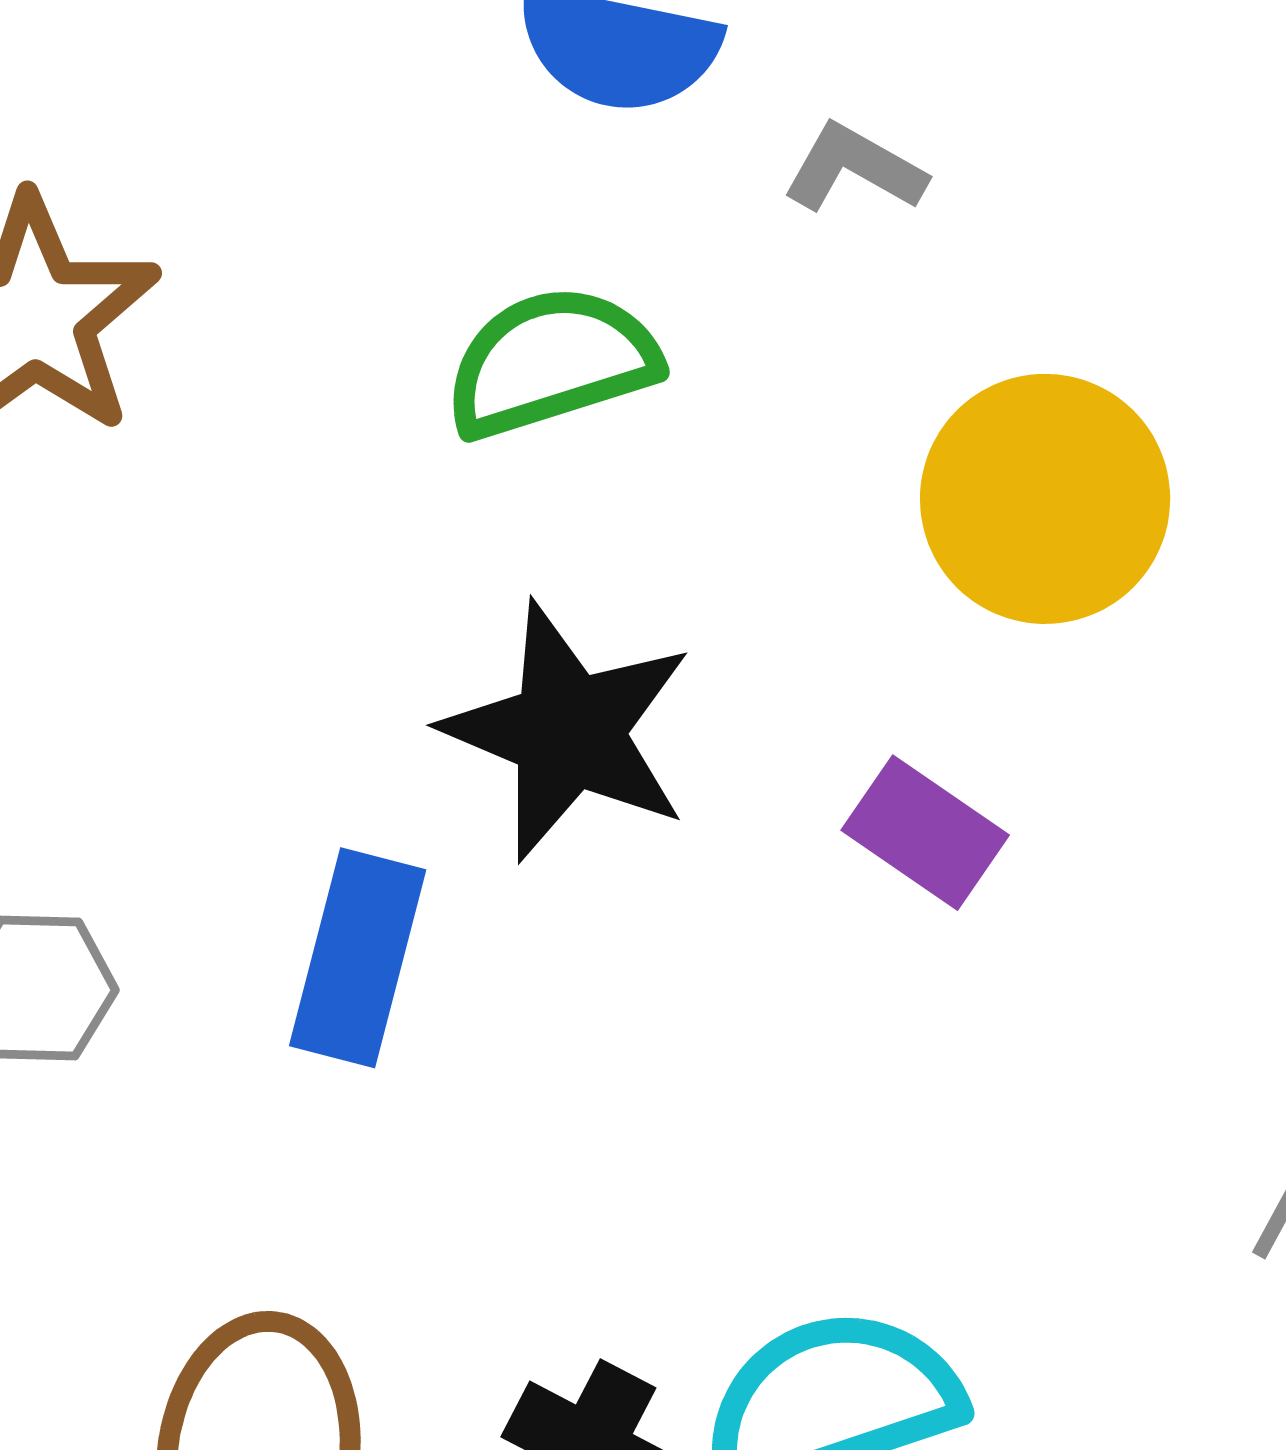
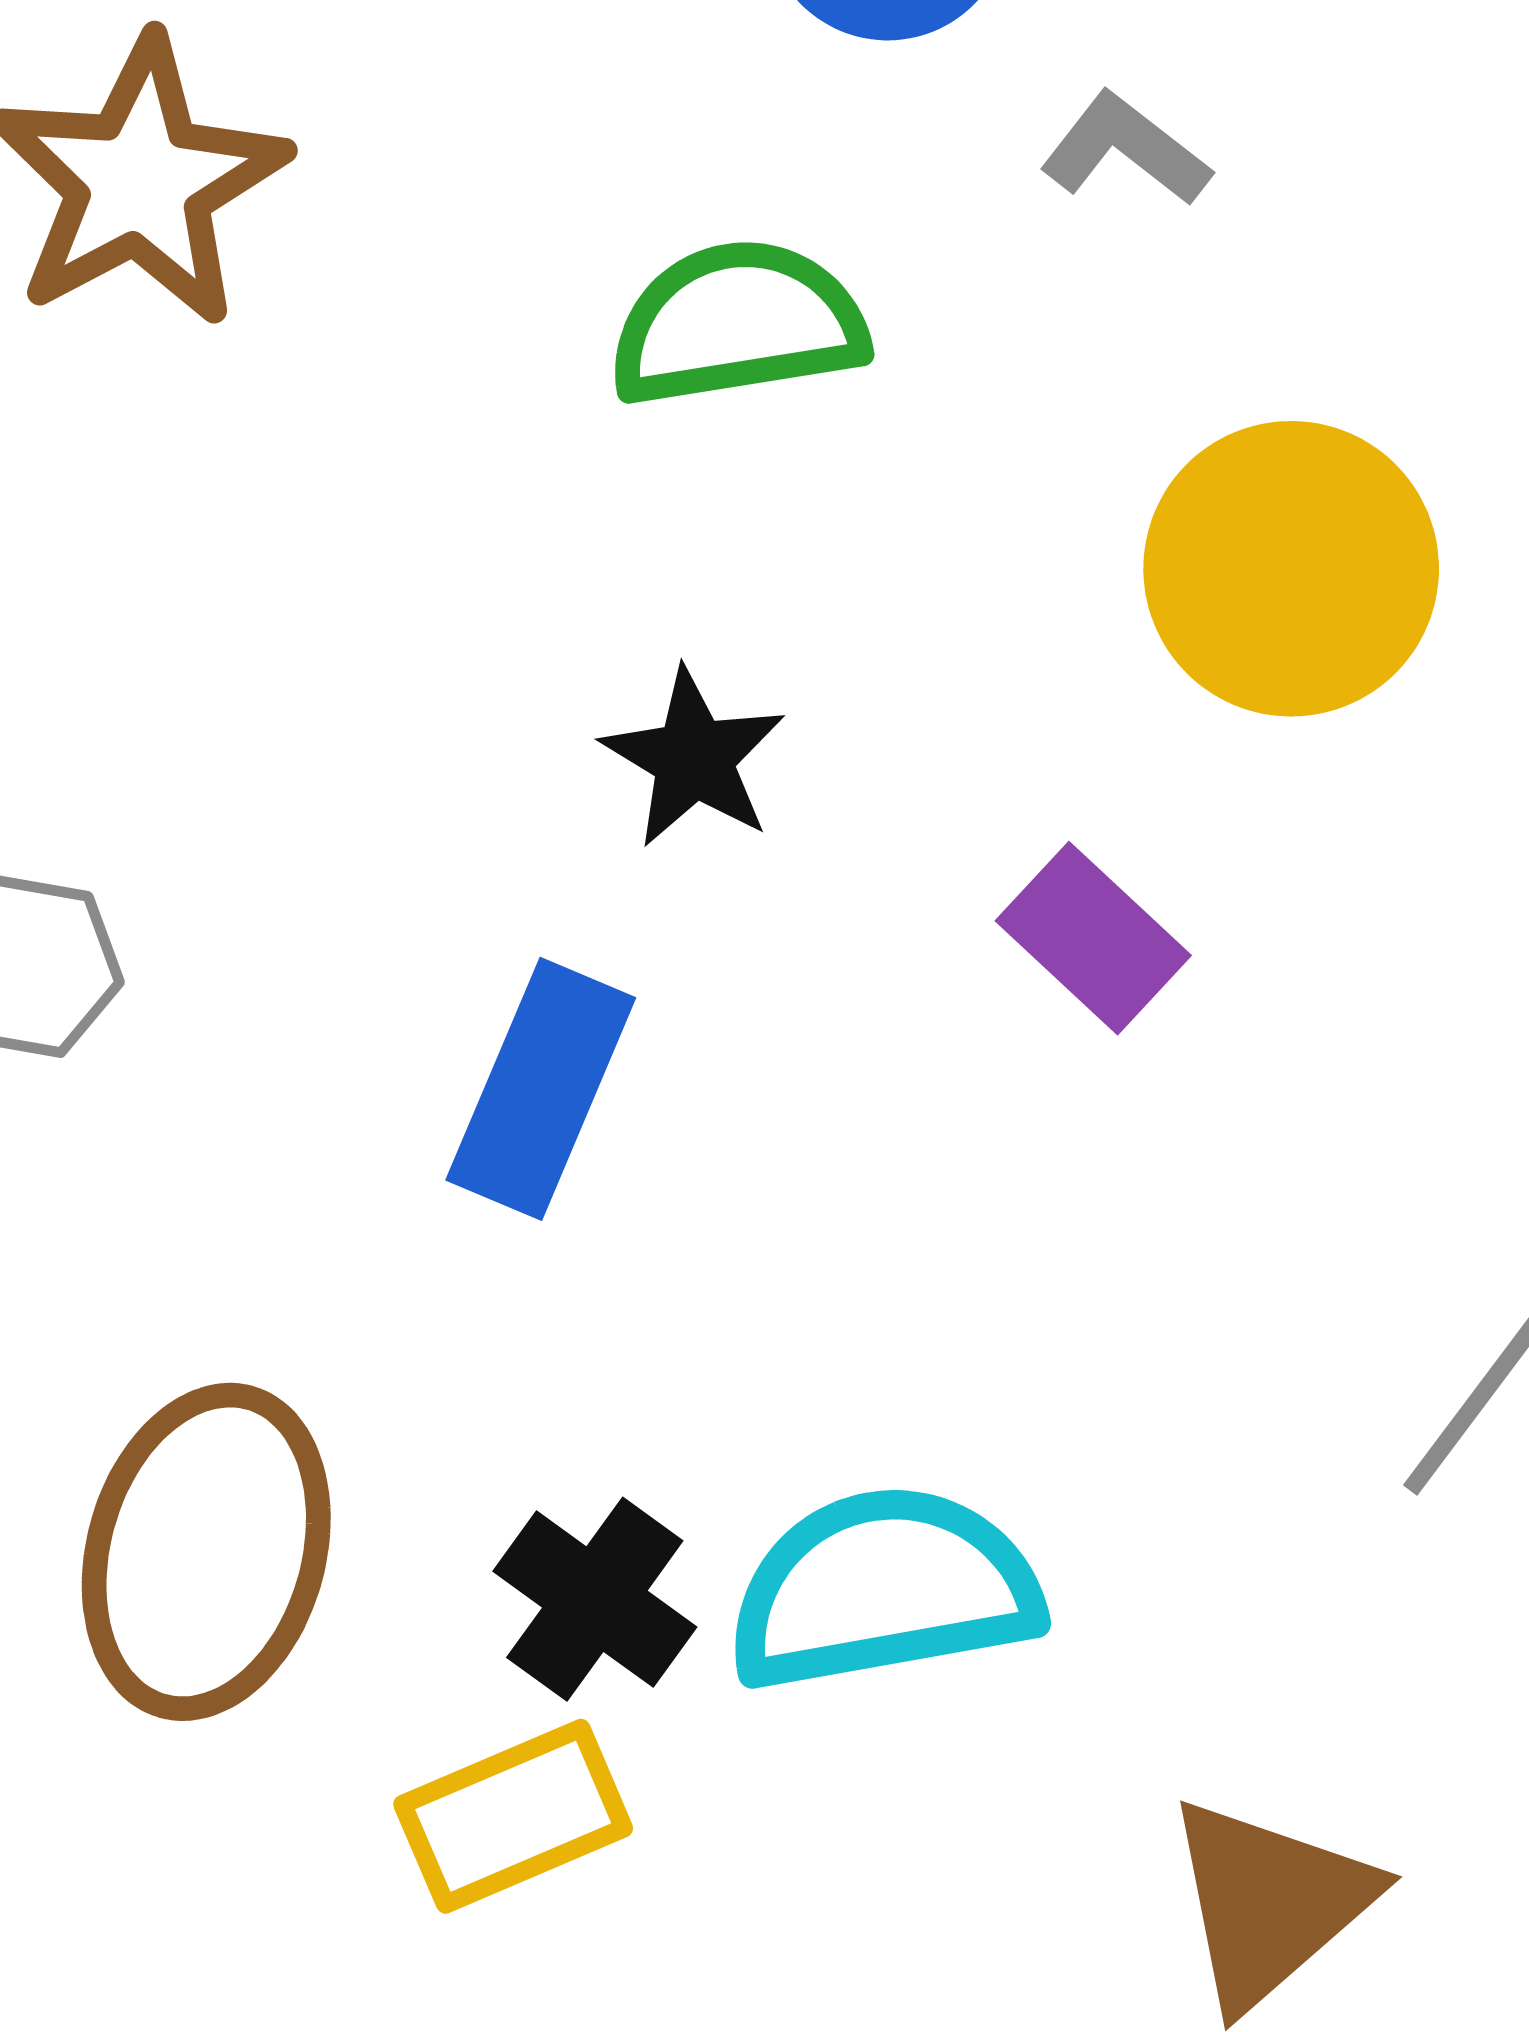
black star: (568, 731) -> (694, 758), size x0.6
blue rectangle: (358, 958) -> (541, 1089), moved

